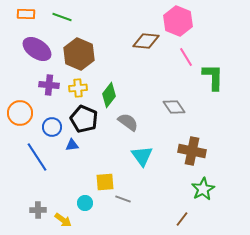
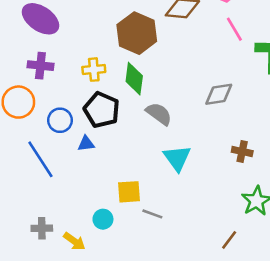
brown hexagon: (79, 54) -> (137, 33), moved
purple cross: (49, 85) -> (40, 66), moved
green diamond: (109, 95) -> (134, 79), turned -30
gray diamond: (174, 107) -> (219, 94), turned -65
brown cross: (192, 151) -> (242, 151), size x0.6

